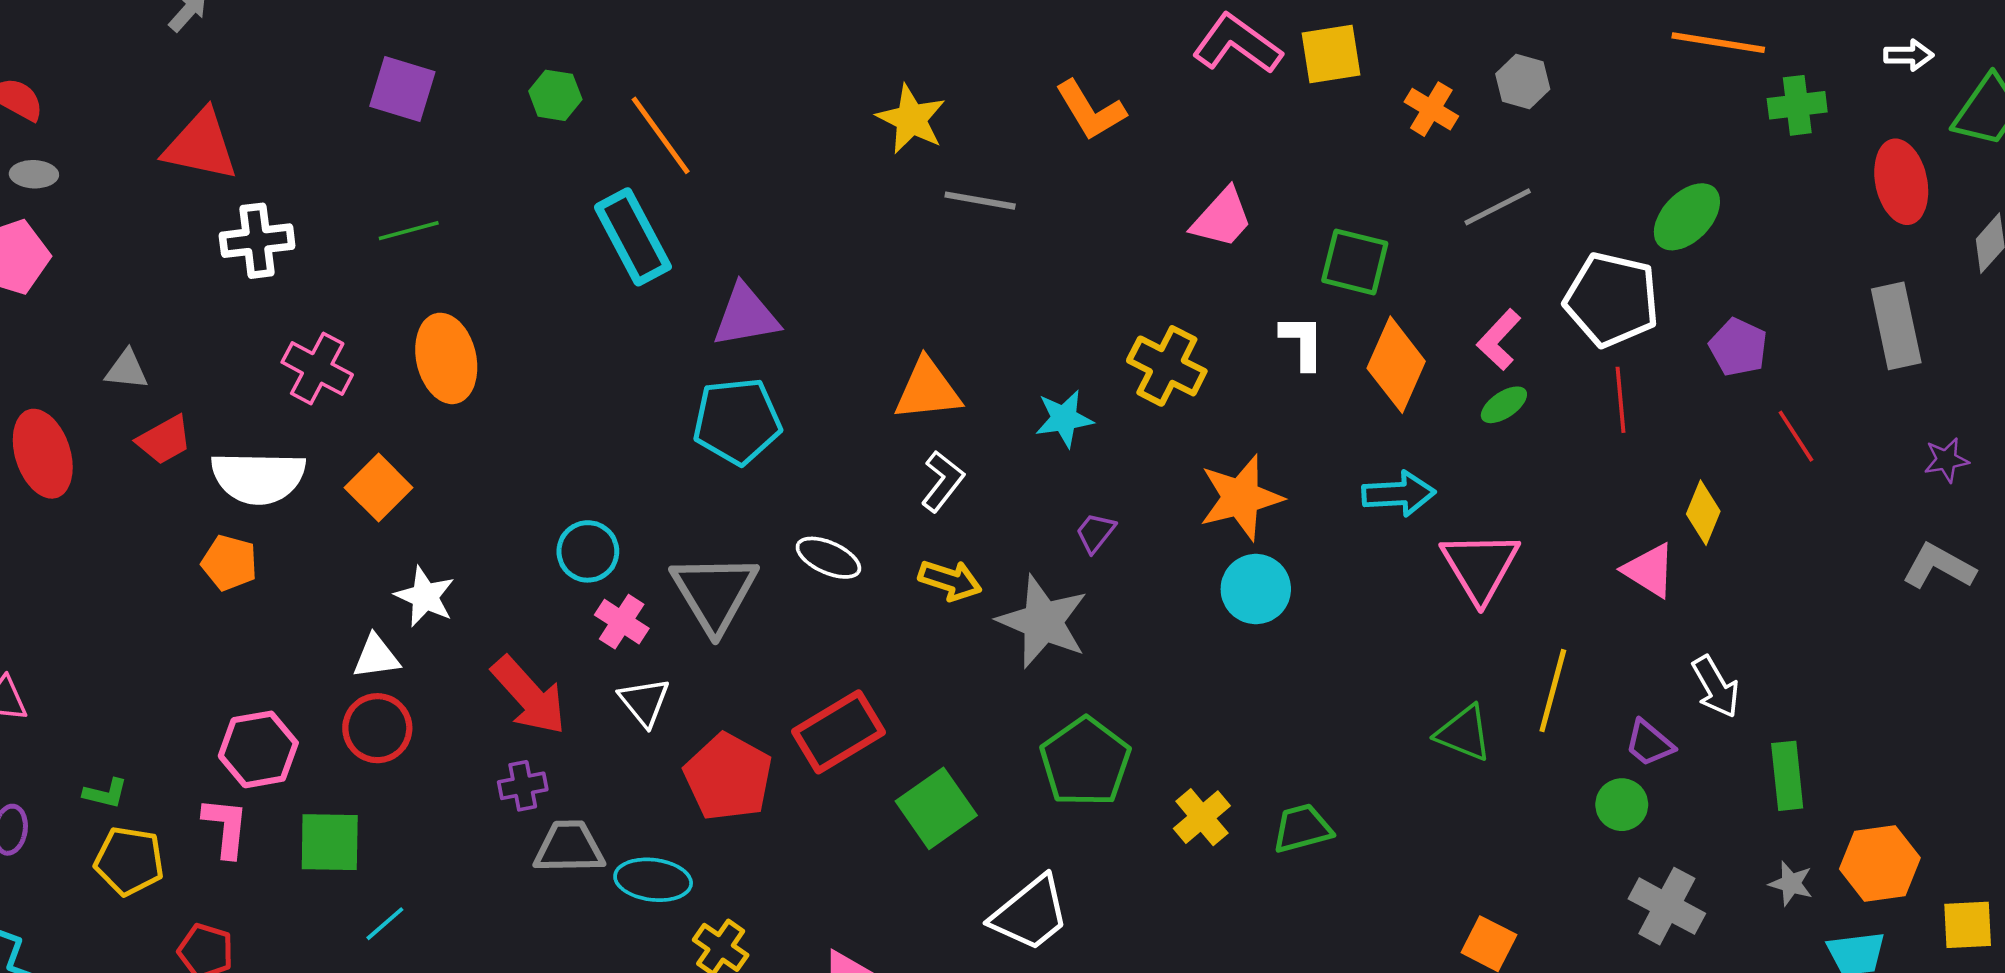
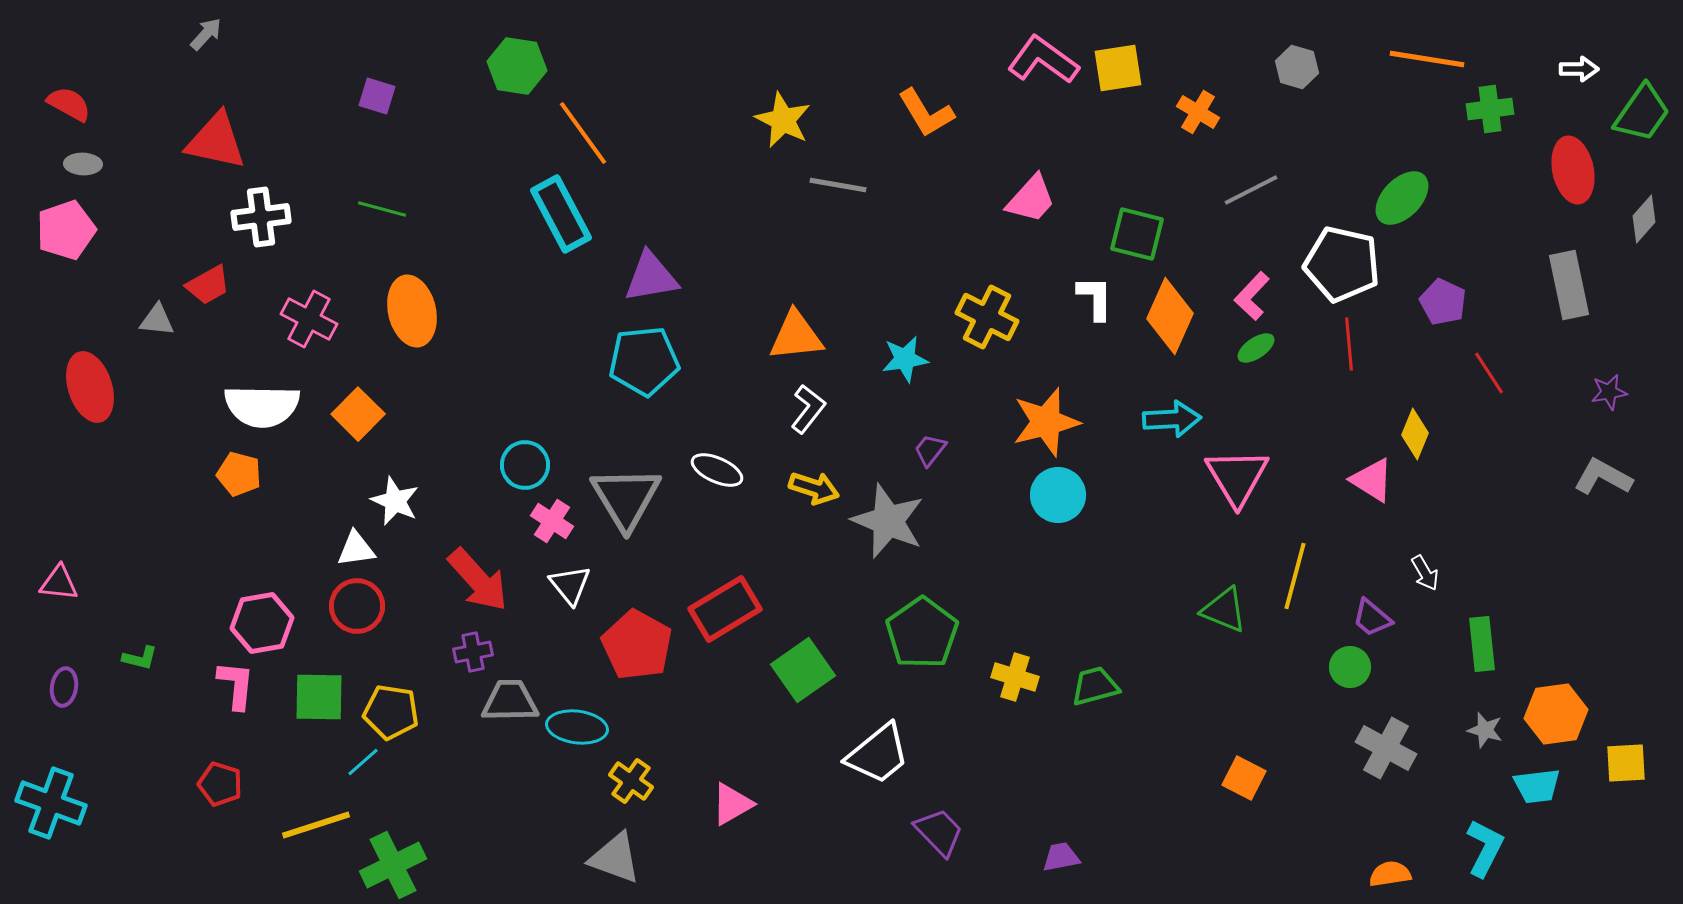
gray hexagon: (1523, 81) -> (1297, 67), moved
purple square: (402, 89) -> (377, 96), size x0.7
green hexagon: (555, 95) -> (517, 66), moved, size x1.4
green line: (409, 231) -> (382, 209), turned 30
red trapezoid: (164, 440) -> (208, 285), moved
white arrow: (1716, 687) -> (1425, 573), size x0.7
yellow cross: (1202, 817) -> (1015, 677), turned -33
yellow pentagon: (129, 861) -> (391, 712), moved

